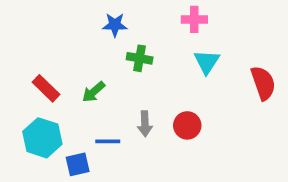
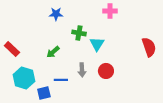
blue star: (115, 25) -> (56, 14), moved
cyan triangle: (207, 62) -> (97, 44), moved
red rectangle: (46, 88) -> (12, 49), moved

